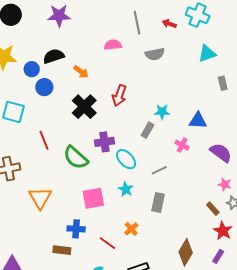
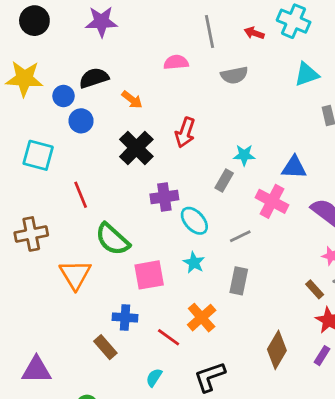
pink cross: (182, 145) -> (272, 201), size x1.6
green semicircle: (76, 158) -> (112, 239), moved
orange cross: (131, 229) -> (202, 318), size x1.5
brown rectangle: (62, 250) -> (105, 347), turned 42

